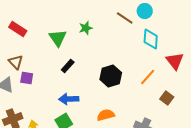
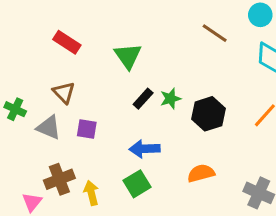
brown line: (125, 18) -> (215, 33), moved
green star: (86, 28) -> (170, 99), moved
purple square: (27, 78) -> (87, 129), moved

